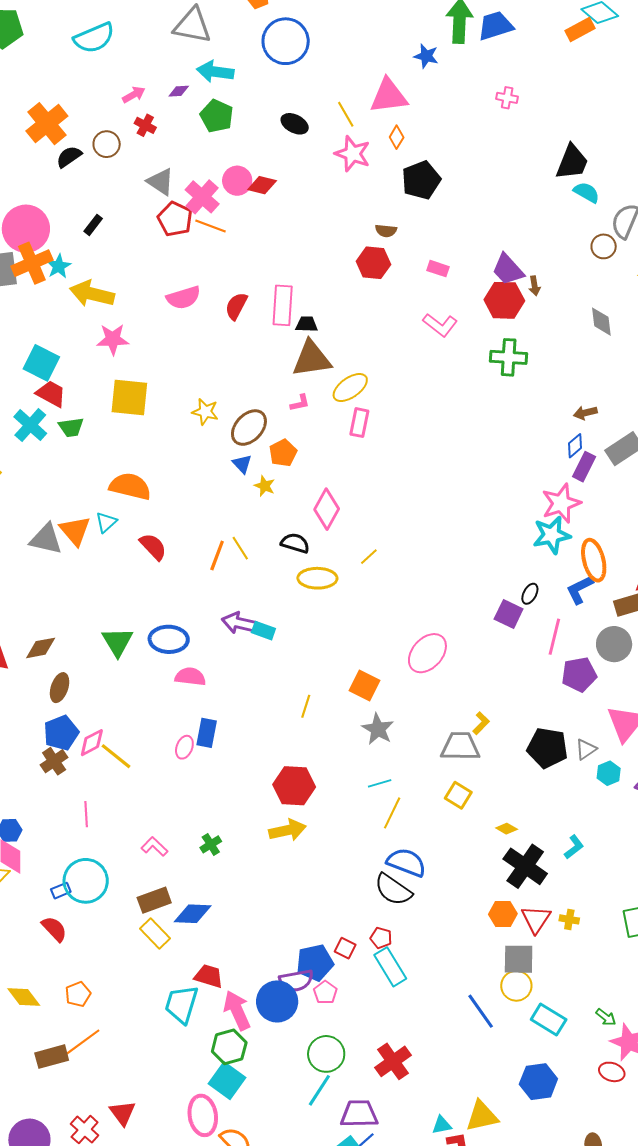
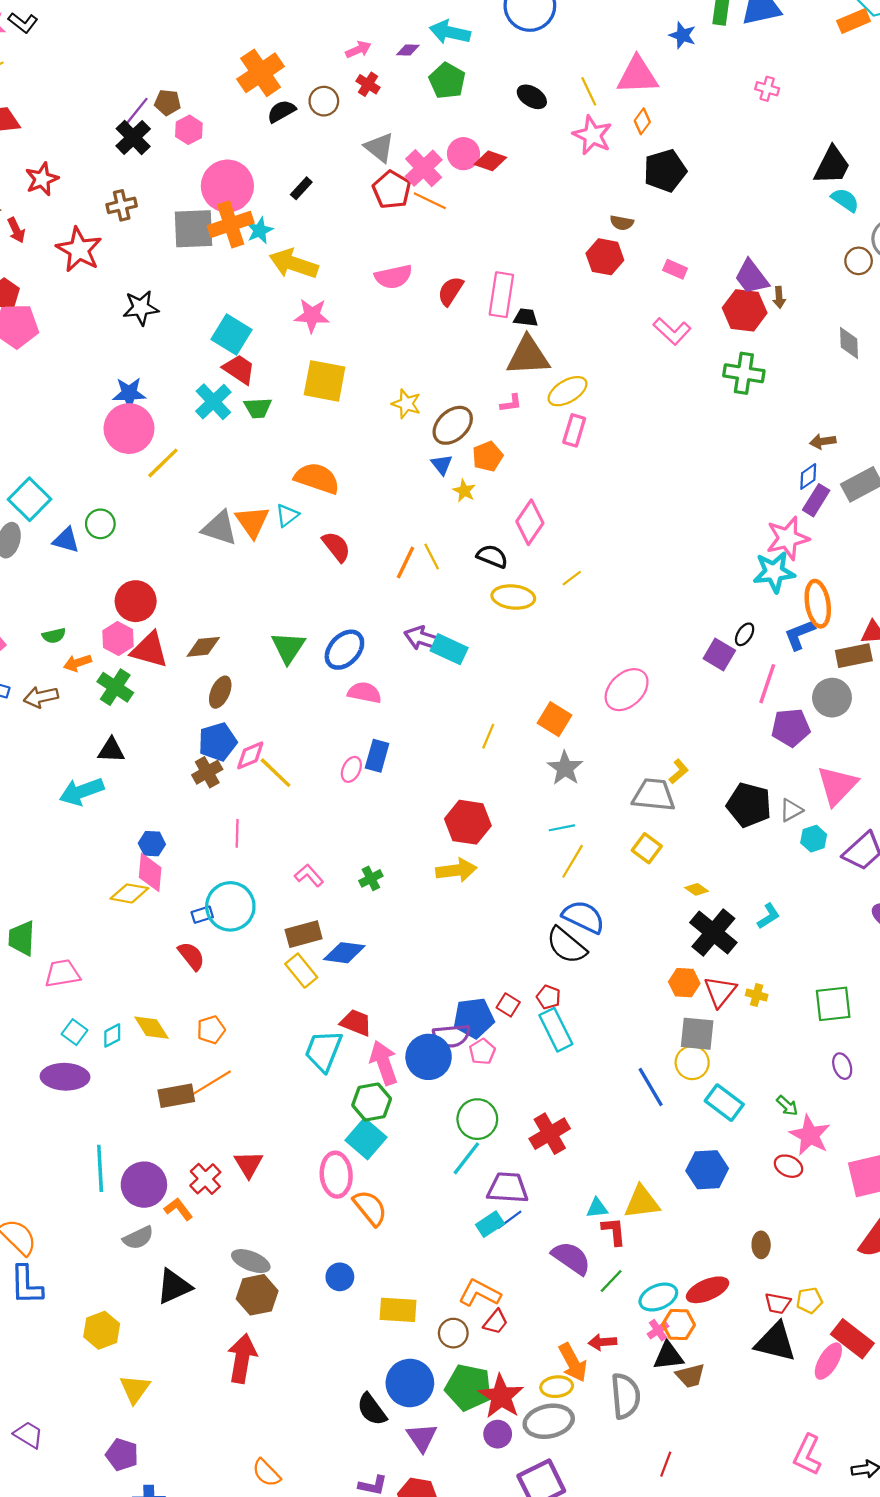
cyan rectangle: (263, 631) -> (449, 649), size x1.4
blue ellipse: (169, 639) -> (344, 650), turned -54

